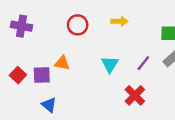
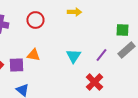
yellow arrow: (119, 21) -> (74, 12), moved
red circle: (78, 25) -> (35, 20), moved

